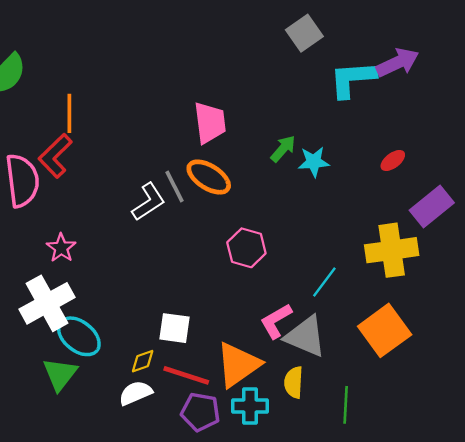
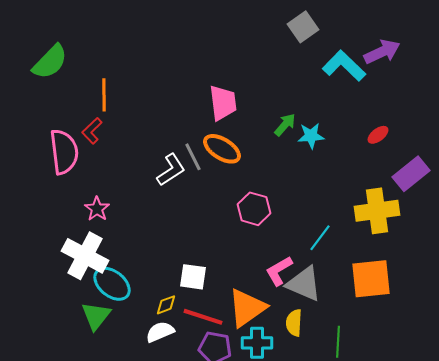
cyan L-shape: (353, 79) -> (344, 66), turned 48
red L-shape: (55, 156) -> (92, 131), size x0.7
white cross: (47, 303) -> (85, 256), turned -33
orange square: (385, 330) -> (371, 279), turned 30

